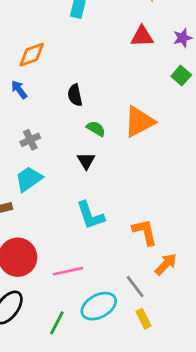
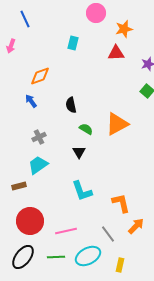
red triangle: (142, 36) -> (116, 53), moved
gray line: (135, 287) -> (108, 234), moved
yellow rectangle: (143, 319) -> (120, 265), turned 40
green line: (57, 323) -> (56, 257), moved, turned 60

